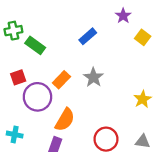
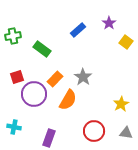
blue rectangle: (88, 36) -> (78, 30), moved
green rectangle: (35, 45) -> (42, 49), moved
yellow star: (143, 99) -> (121, 104), moved
orange semicircle: (65, 120) -> (68, 100), moved

